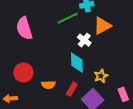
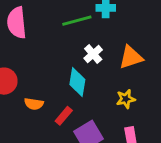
orange triangle: (102, 26) -> (131, 57), moved
yellow star: (101, 76) -> (126, 99), moved

